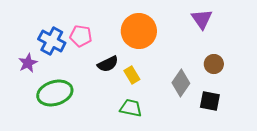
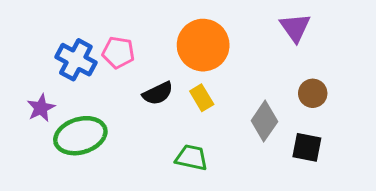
purple star: (28, 63) -> (41, 108), moved
yellow rectangle: (132, 75) -> (202, 98), moved

